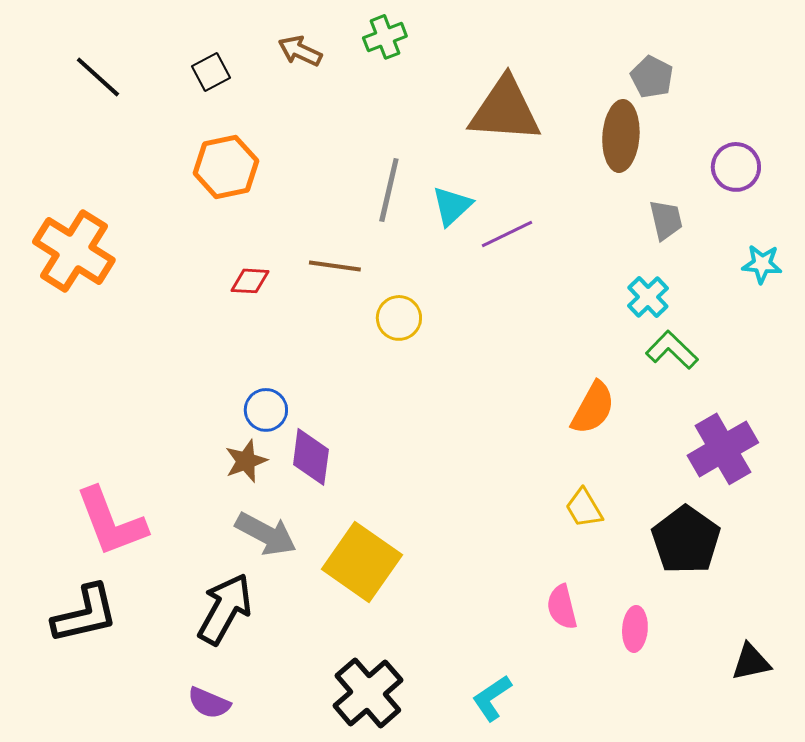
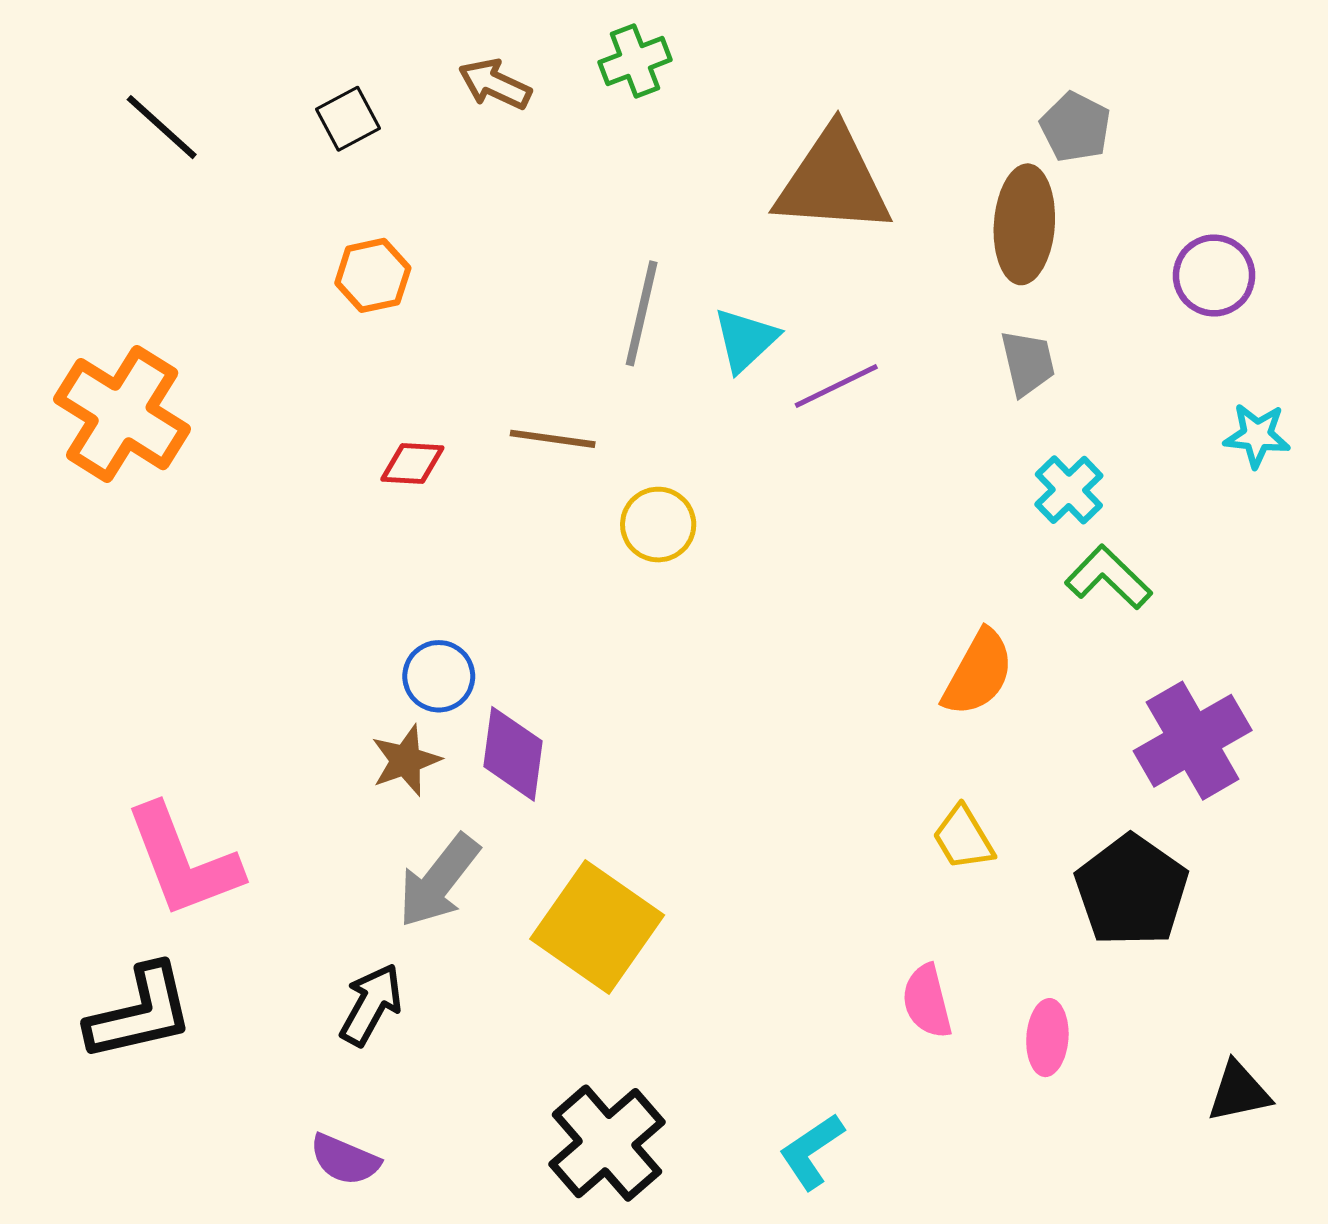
orange hexagon: (226, 167) -> (373, 275), size x0.7
gray trapezoid: (666, 220) -> (1028, 363), moved
gray arrow: (266, 534) -> (439, 881), turned 100
black arrow: (225, 609) -> (371, 1005), size x0.7

